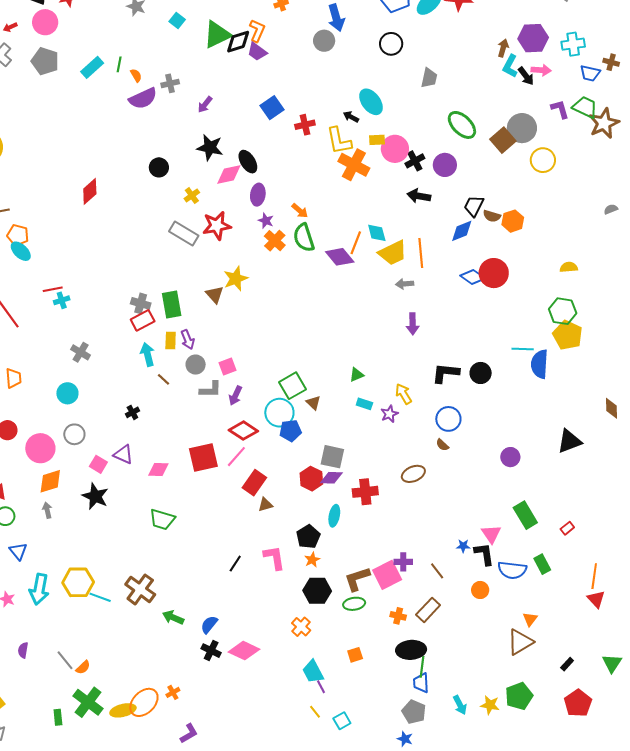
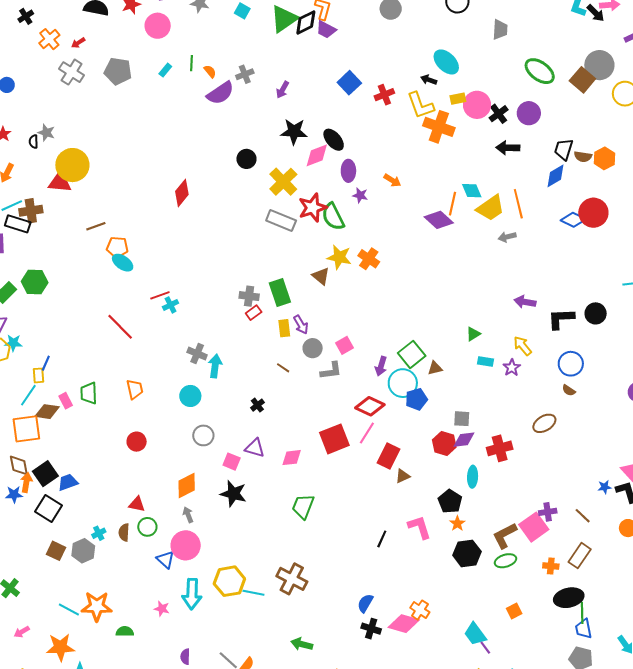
pink circle: (45, 22) -> (158, 26), moved
cyan rectangle: (92, 67) -> (165, 70), size x0.6
yellow cross: (192, 195) -> (283, 182), size x1.8
green semicircle: (304, 238) -> (333, 217), moved
orange cross: (275, 241) -> (369, 259), moved
yellow star: (236, 279) -> (339, 257), turned -30
red rectangle: (143, 320) -> (254, 313), size x0.7
purple arrow: (413, 324) -> (525, 302), moved, turned 110
cyan arrow: (148, 354) -> (215, 366), moved, turned 30
purple arrow: (235, 396) -> (381, 366), moved
brown triangle: (313, 403) -> (435, 368), turned -49
pink circle: (40, 448) -> (186, 545), moved
gray square: (332, 457) -> (462, 419), size x0.7
green trapezoid: (162, 519) -> (303, 506), turned 104
green arrow: (173, 617) -> (302, 644), moved
orange cross: (301, 627) -> (420, 610), moved

